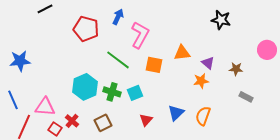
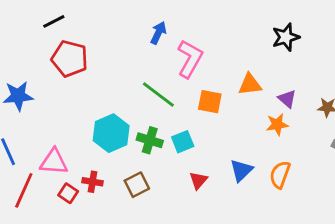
black star: (221, 20) -> (286, 37), moved, turned -30
red pentagon: (86, 29) -> (70, 59), moved
red cross: (72, 121) -> (92, 182), turned -32

